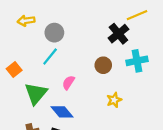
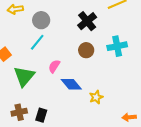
black cross: (118, 34) -> (87, 21), moved
yellow star: (114, 100) -> (96, 97), moved
blue diamond: (62, 112) -> (71, 84), moved

